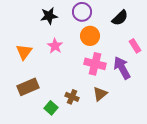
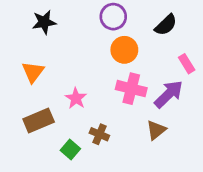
black star: (49, 16) -> (44, 22), moved
pink star: (55, 46) -> (76, 98), moved
purple arrow: (122, 68) -> (169, 94), turned 75
brown triangle: (100, 94) -> (156, 130), moved

